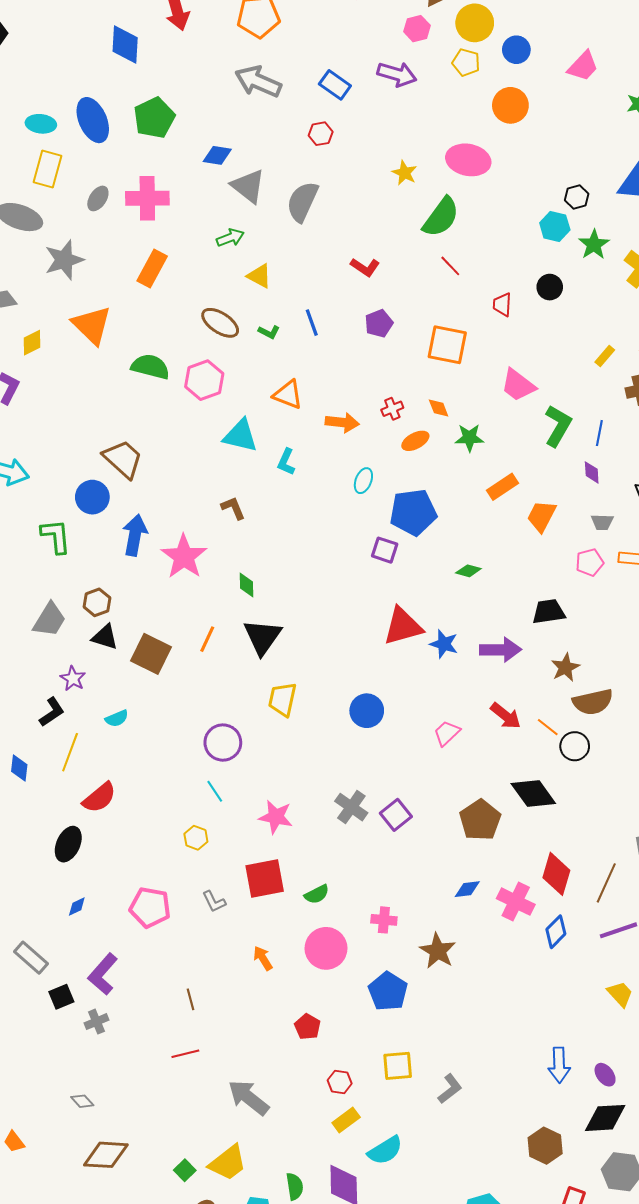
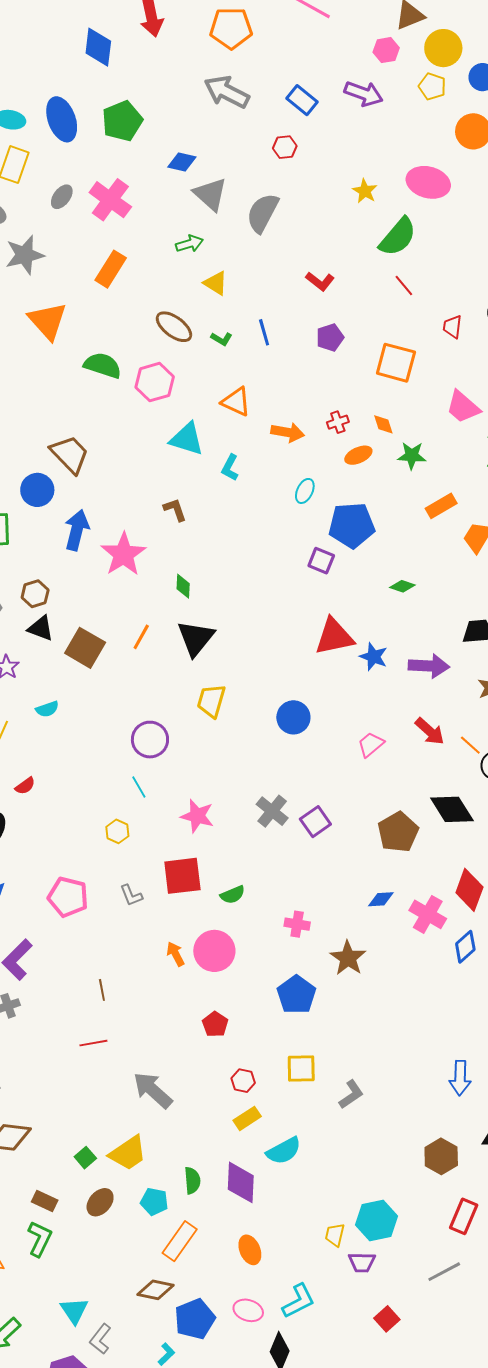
pink cross: (147, 198) -> (110, 200), turned 33
red semicircle: (99, 798) -> (25, 786), size x0.6
pink circle: (326, 948) -> (214, 951), moved

